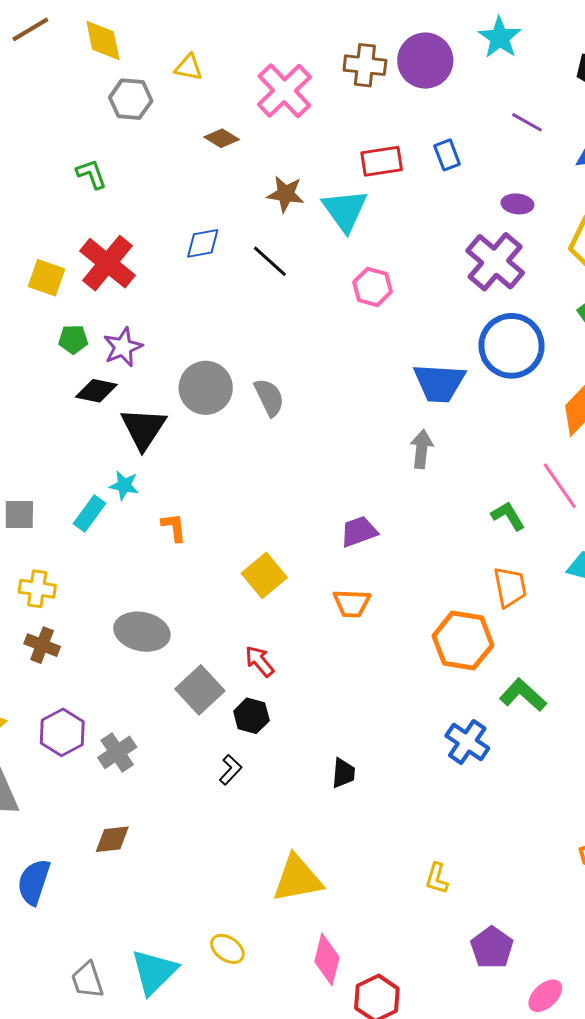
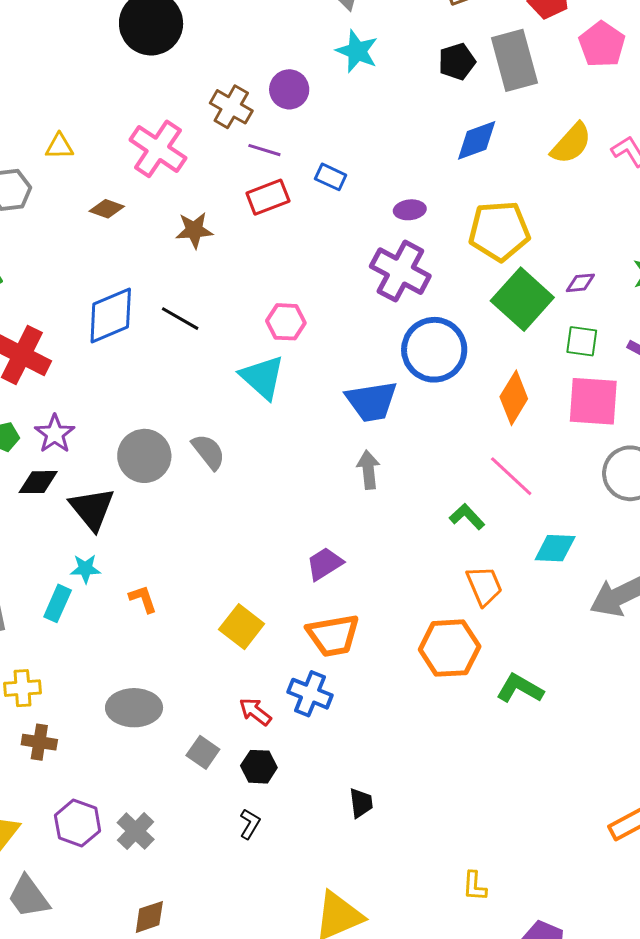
purple circle: (425, 61) -> (289, 89), size x0.7
brown cross: (365, 65) -> (231, 107), turned 36
purple line: (527, 122) -> (264, 150), moved
blue rectangle: (447, 155) -> (331, 177), turned -32
brown star: (286, 194) -> (194, 230), moved
cyan triangle: (345, 210) -> (262, 377), moved
blue diamond: (203, 243) -> (111, 315), size x1.6
orange trapezoid: (352, 603) -> (333, 635), size x1.4
gray square: (200, 690) -> (203, 752), size x0.7
blue cross: (467, 742) -> (310, 694), moved

